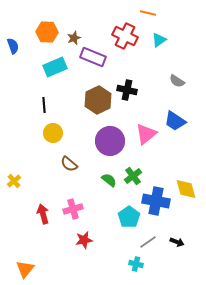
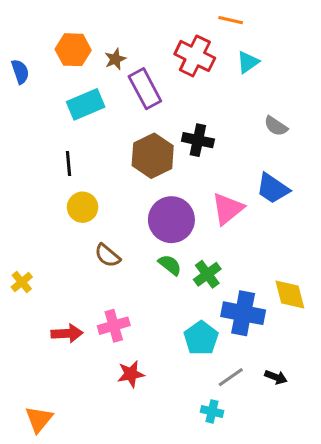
purple rectangle: (93, 57) -> (145, 89), turned 40
green semicircle: (109, 180) -> (170, 265), moved
red arrow: (43, 214) -> (67, 333), turned 102

